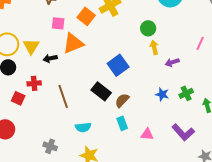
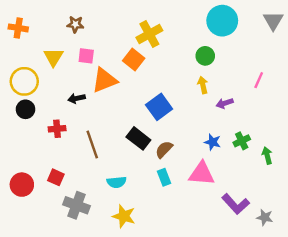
orange square: (86, 16) -> (134, 60), moved
green circle: (148, 28) -> (205, 56), moved
yellow triangle: (31, 46) -> (53, 57), moved
red square: (18, 98) -> (56, 177), moved
purple L-shape: (183, 132) -> (236, 204), moved
pink triangle: (147, 134) -> (202, 174), moved, size x1.6
gray cross: (50, 146) -> (77, 205), size x1.5

